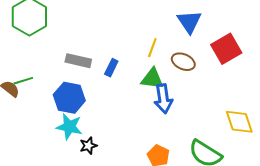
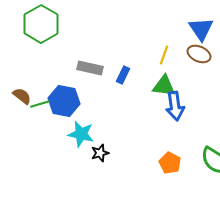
brown ellipse: (183, 62) -> (199, 54), moved
green line: (23, 81) -> (40, 104), moved
blue hexagon: (69, 98) -> (64, 101), moved

